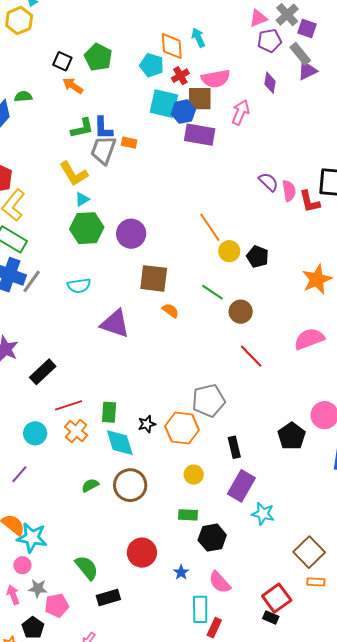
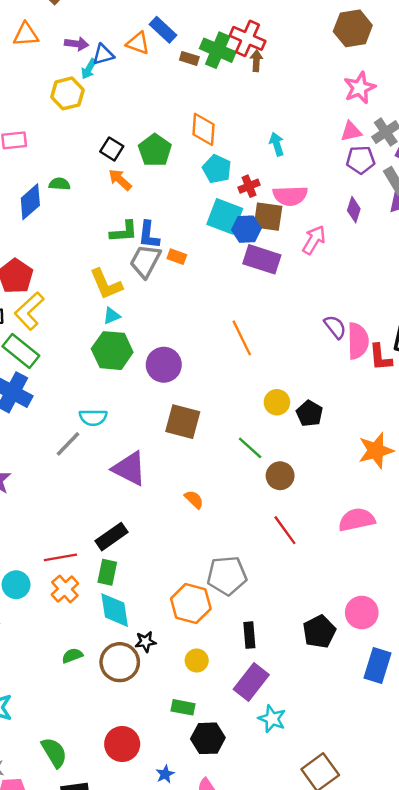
orange diamond: (172, 46) -> (204, 129), moved
pink semicircle: (289, 191) -> (358, 341), size x1.4
orange line: (210, 227) -> (242, 338), moved
gray line: (32, 281) -> (68, 444), moved
orange semicircle: (170, 311) -> (194, 499), moved
black rectangle: (43, 372) -> (111, 537), moved
black star: (147, 424) -> (146, 642), moved

